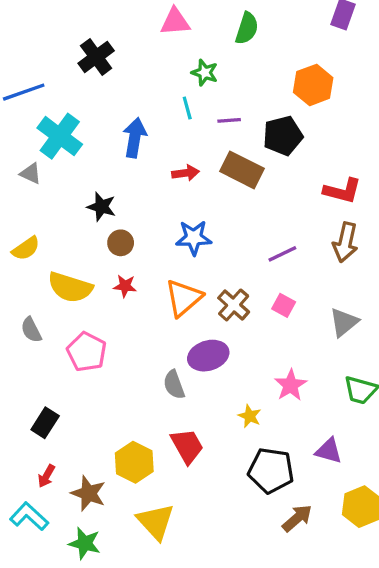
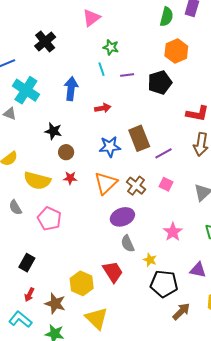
pink triangle: (175, 22) -> (91, 18), turned -30
green semicircle: (247, 28) -> (167, 17), moved
brown rectangle: (242, 170) -> (139, 138), moved, turned 45
gray semicircle: (174, 385) -> (128, 244), moved
yellow star: (250, 416) -> (150, 260), moved

